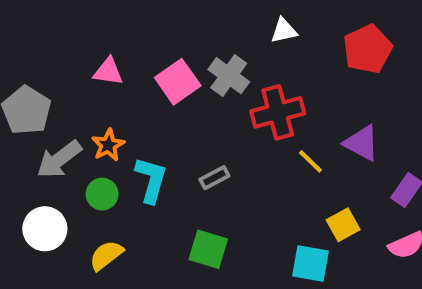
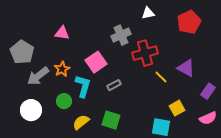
gray cross: (229, 76) -> (121, 35), turned 30
pink square: (178, 82) -> (96, 62), moved
green circle: (102, 194) -> (64, 101), moved
yellow semicircle: (106, 255) -> (81, 122), moved

